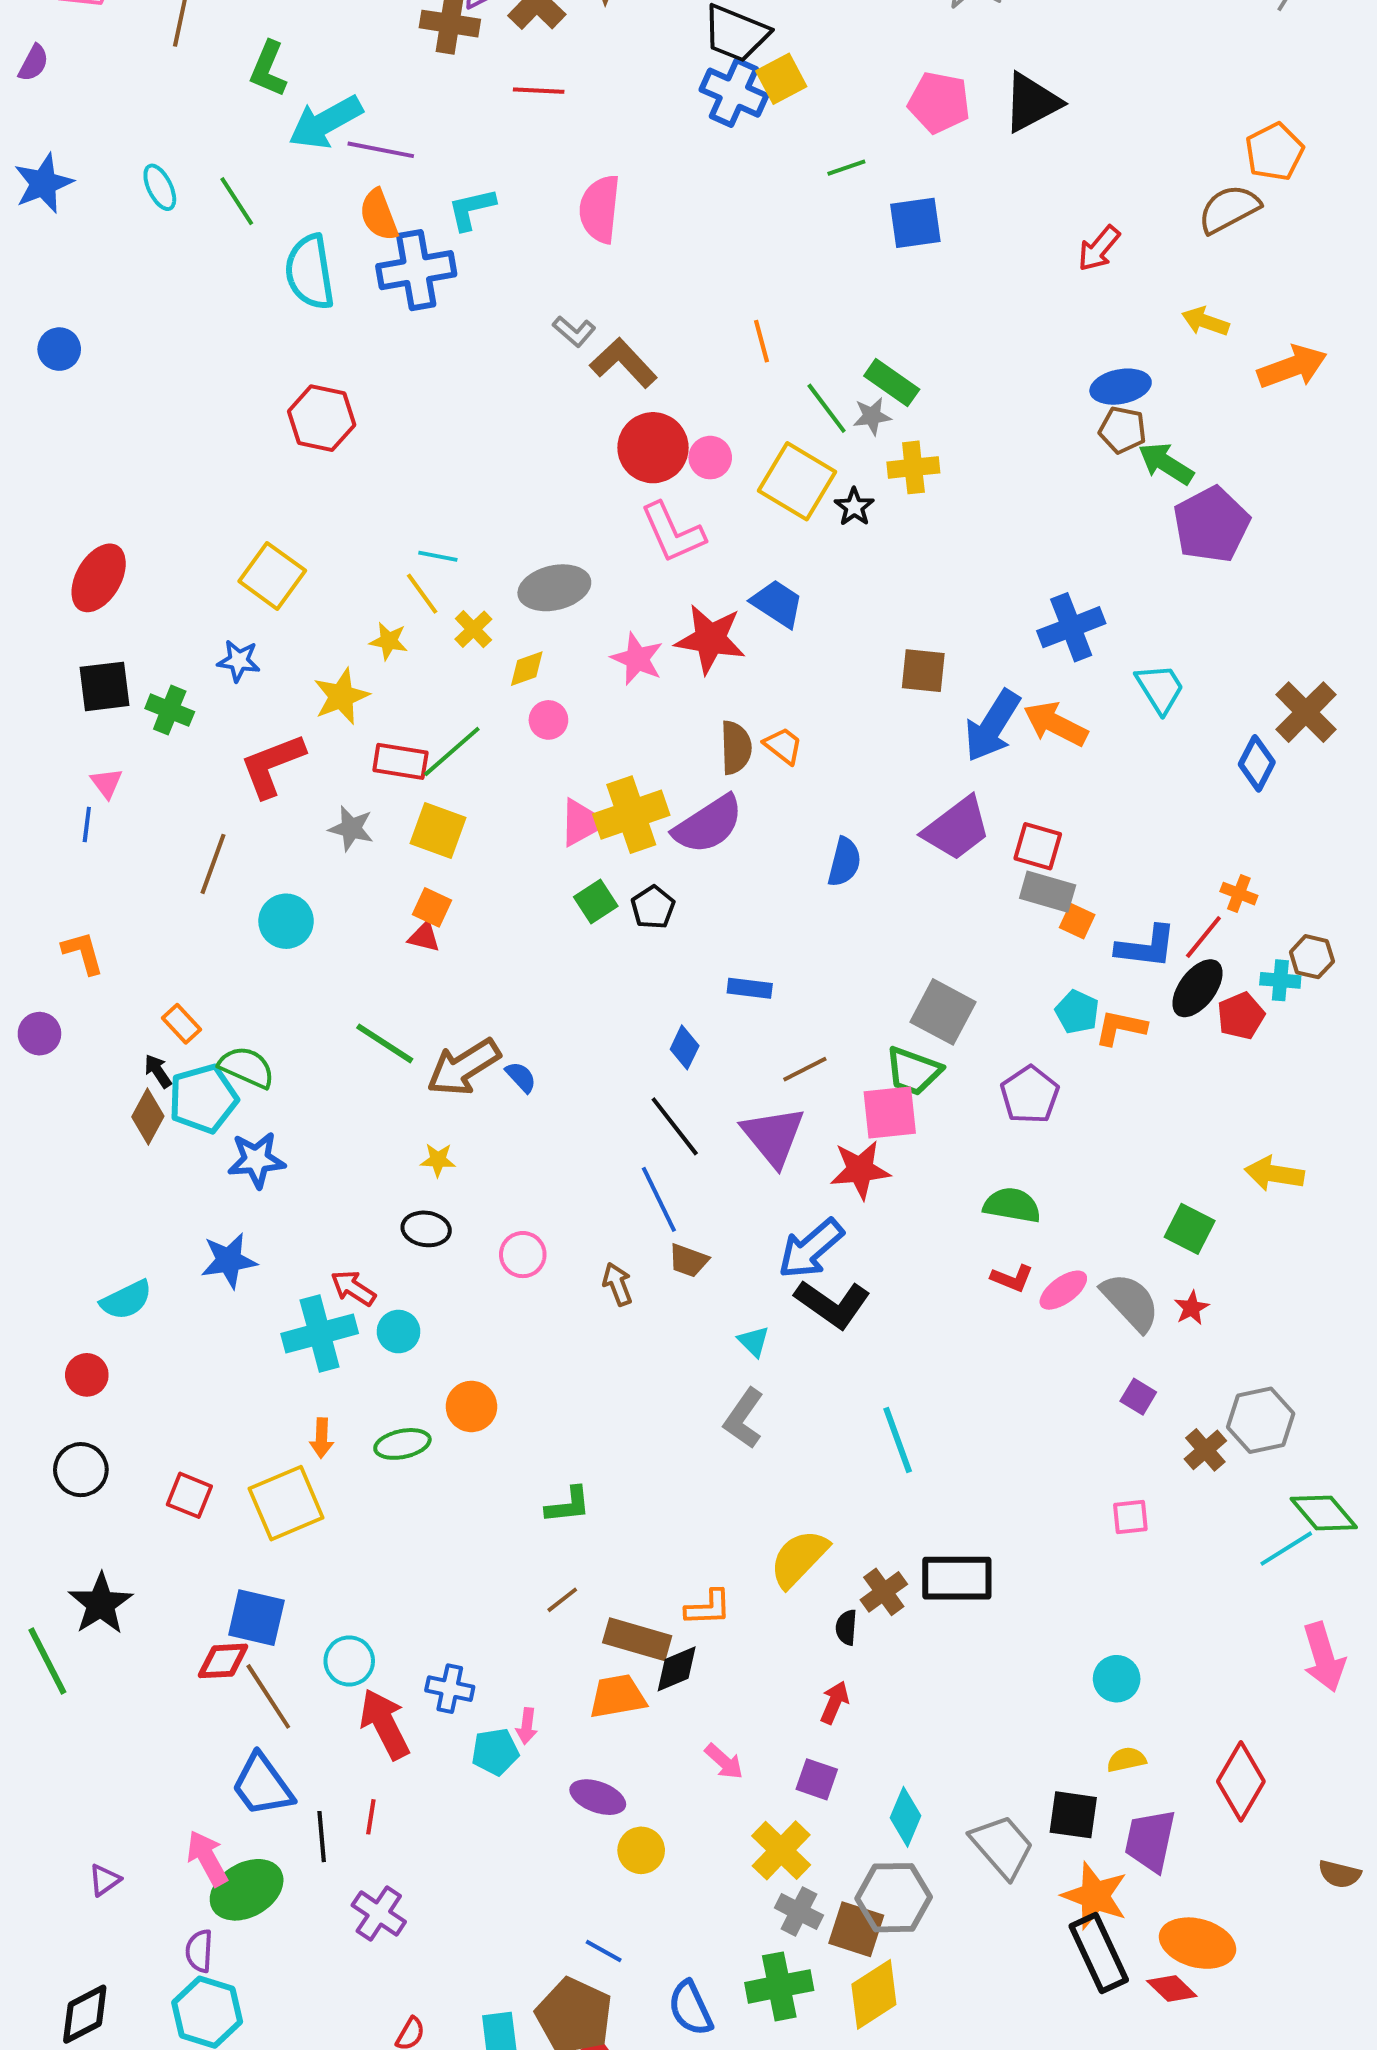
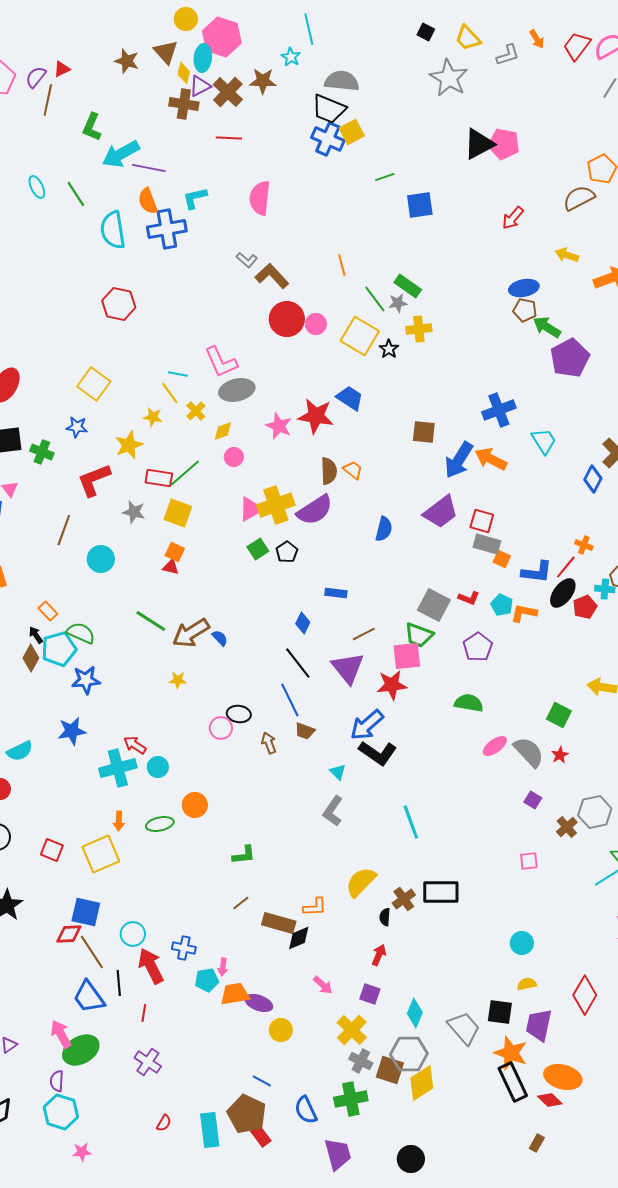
pink pentagon: (939, 102) -> (504, 144), moved
pink L-shape: (673, 533) -> (221, 362), moved
black ellipse: (426, 1229) -> (239, 714), moved
red L-shape: (1012, 1278) -> (469, 598), moved
orange trapezoid: (617, 1696) -> (235, 994), moved
black line: (322, 1837) -> (119, 983), moved
yellow diamond: (874, 1994) -> (422, 1083), moved

